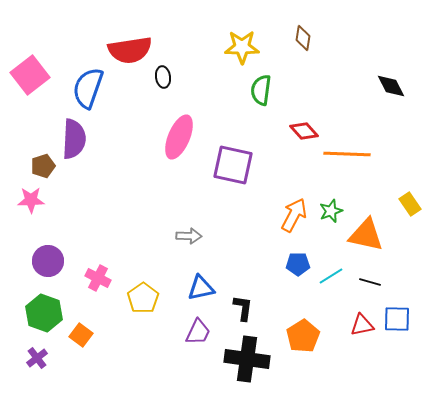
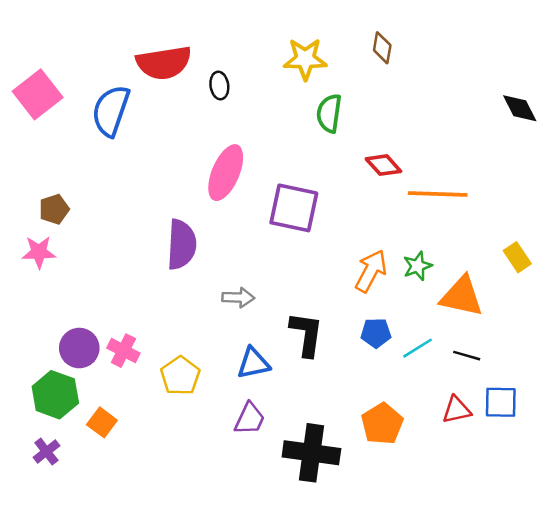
black ellipse: (163, 77) -> (219, 86), moved
black diamond: (391, 86) -> (520, 108), moved
purple semicircle: (74, 139) -> (181, 245), moved
purple circle: (48, 261) -> (79, 348), moved
black L-shape: (243, 308) -> (306, 334), moved, size x1.4

